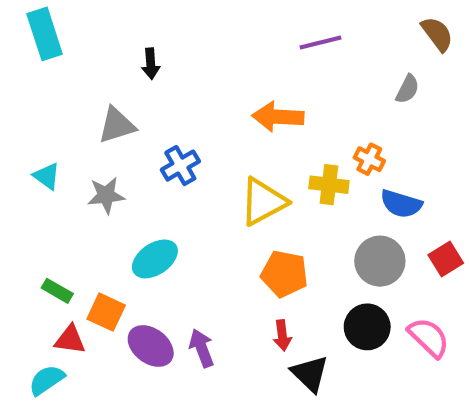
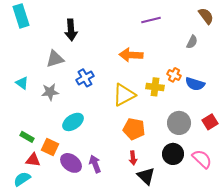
black arrow: (151, 64) -> (71, 30), size x1.5
blue semicircle: (401, 204) -> (195, 84), moved

